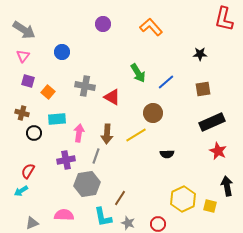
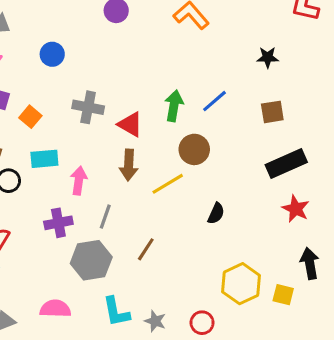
green arrow: (138, 73) -> (174, 106), moved, turned -138
brown arrow: (107, 134) -> (129, 165), moved
black semicircle: (167, 154) -> (216, 213), turned -64
brown line: (120, 198) -> (146, 249), moved

